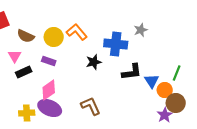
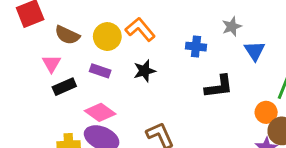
blue cross: (116, 44) -> (196, 47), size x0.6
black star: (94, 62) -> (144, 71), moved
blue triangle: (152, 81) -> (255, 51), moved
pink diamond: (49, 90) -> (100, 112), turned 70

